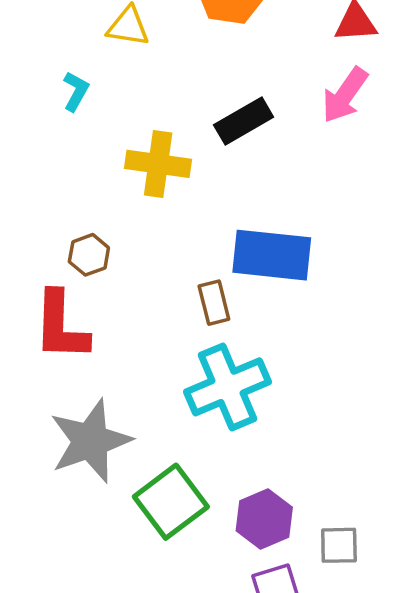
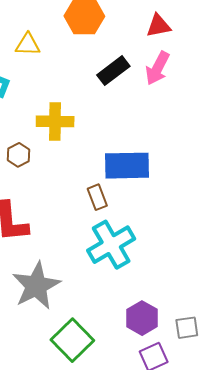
black rectangle: (244, 121) -> (113, 71), moved
brown hexagon: (89, 255) -> (18, 155), moved
green square: (171, 502) -> (72, 340), moved

